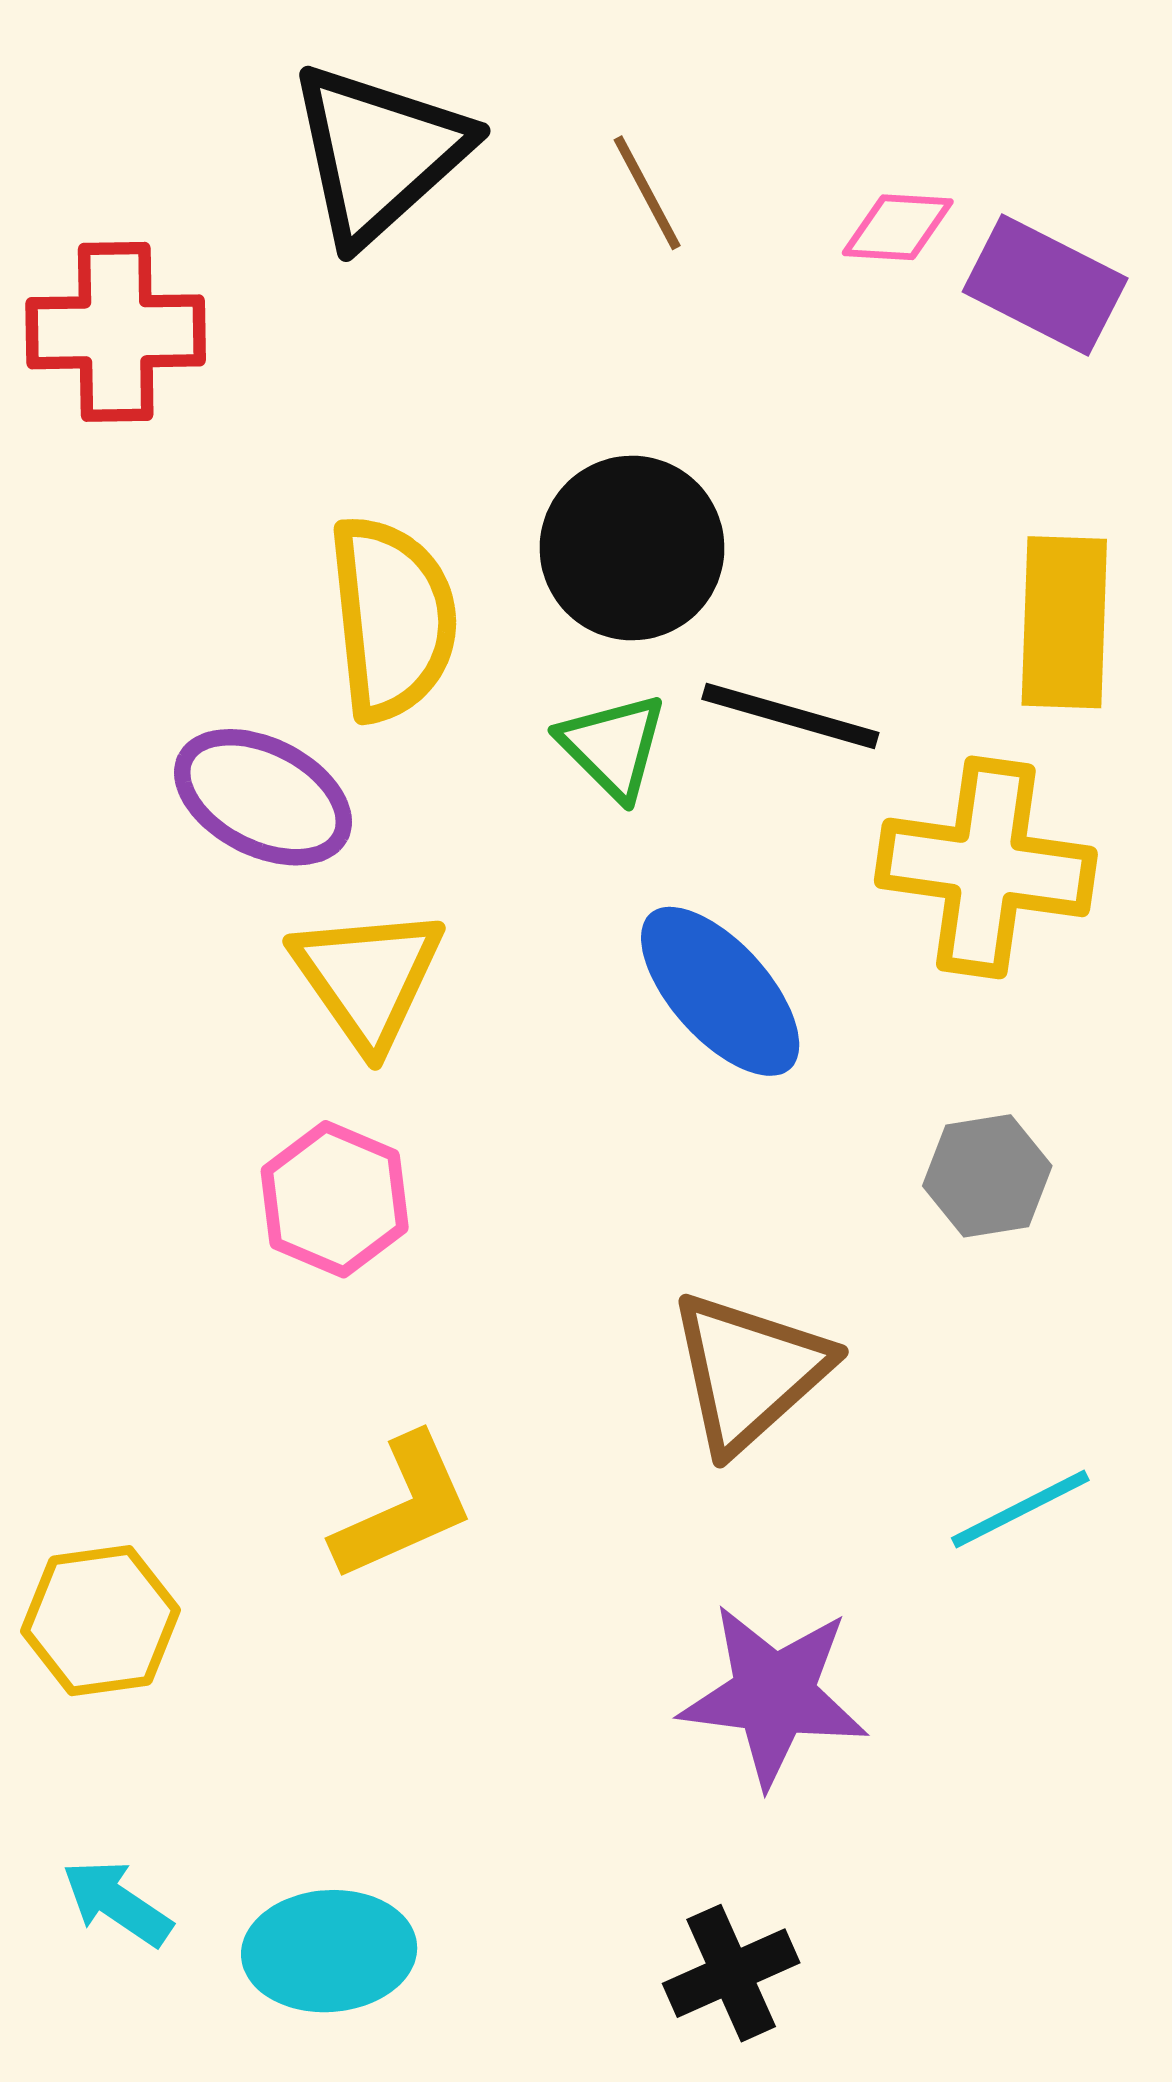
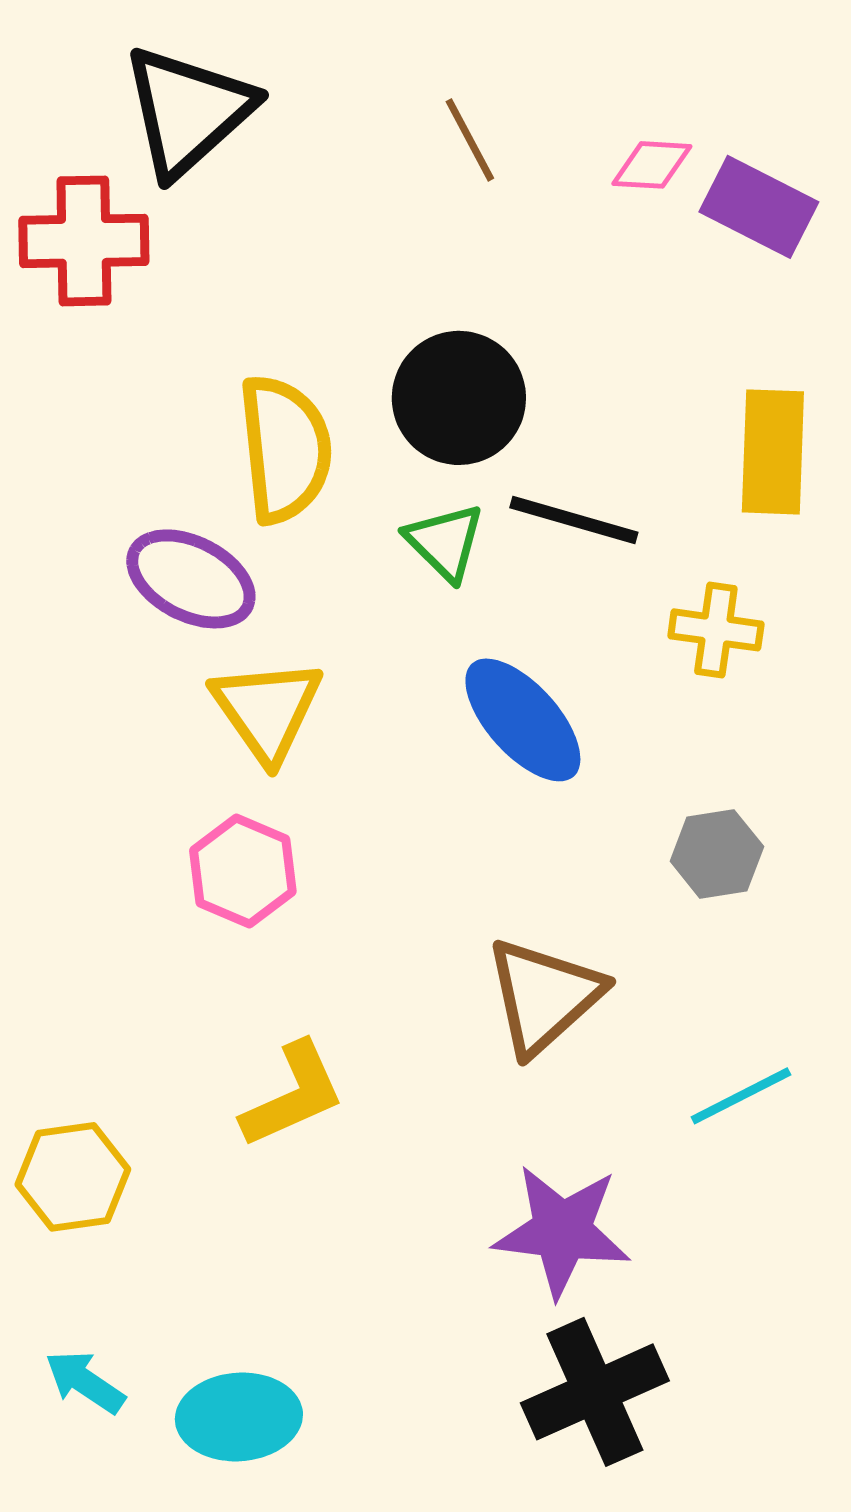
black triangle: (379, 153) -> (188, 111), moved
yellow cross: (986, 867) -> (716, 630), size x0.6
black cross: (731, 1973) -> (595, 1392), moved, size x1.5

